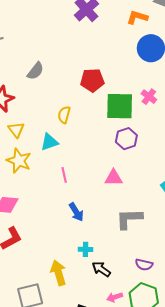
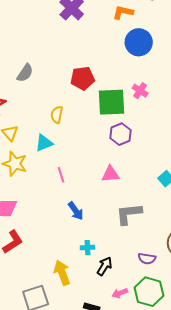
black arrow: (101, 269) -> (105, 266), turned 90

